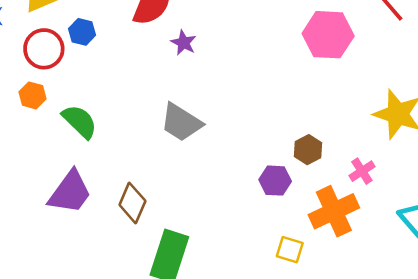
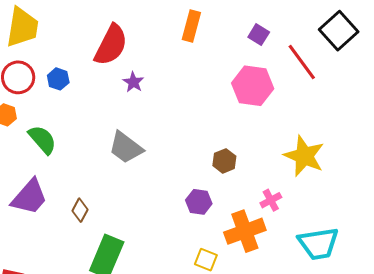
blue hexagon: (82, 32) -> (58, 79), moved
brown hexagon: (308, 150) -> (224, 161), moved
brown diamond: (132, 203) -> (80, 210), size x0.7

